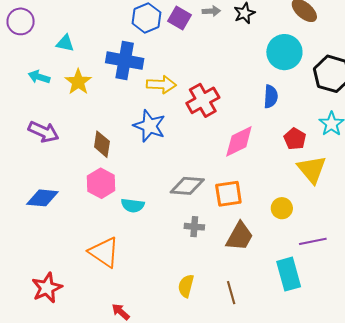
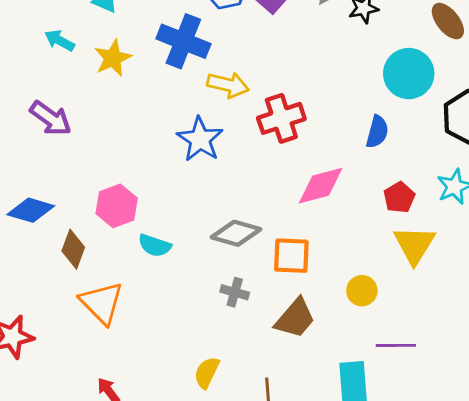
brown diamond: (102, 144) -> (73, 249), moved

